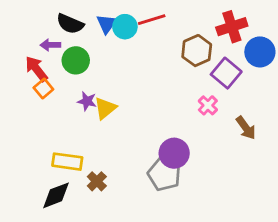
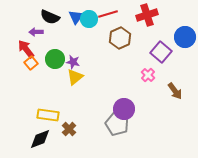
red cross: (232, 27) -> (147, 15), moved
brown hexagon: (197, 51) -> (120, 38), moved
green circle: (76, 60) -> (55, 59), moved
purple star: (87, 101) -> (73, 62), moved

